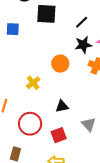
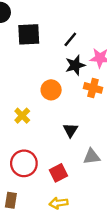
black triangle: (62, 106) -> (71, 130), moved, turned -40
gray triangle: (89, 124) -> (92, 157), turned -49

